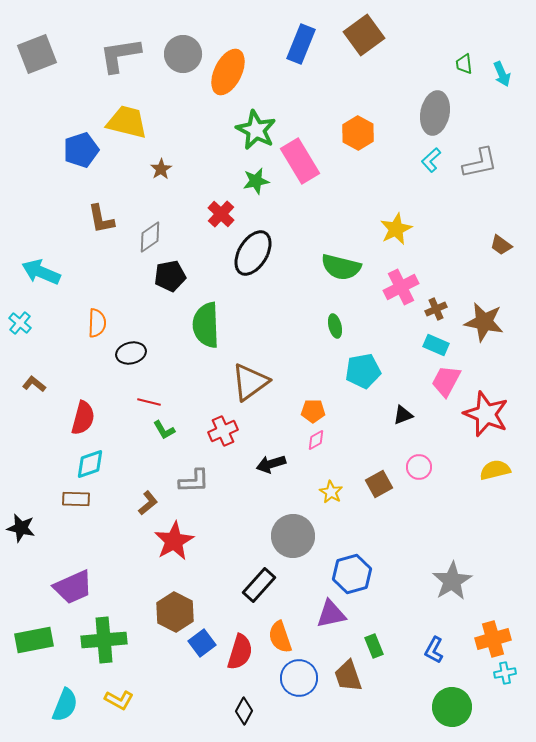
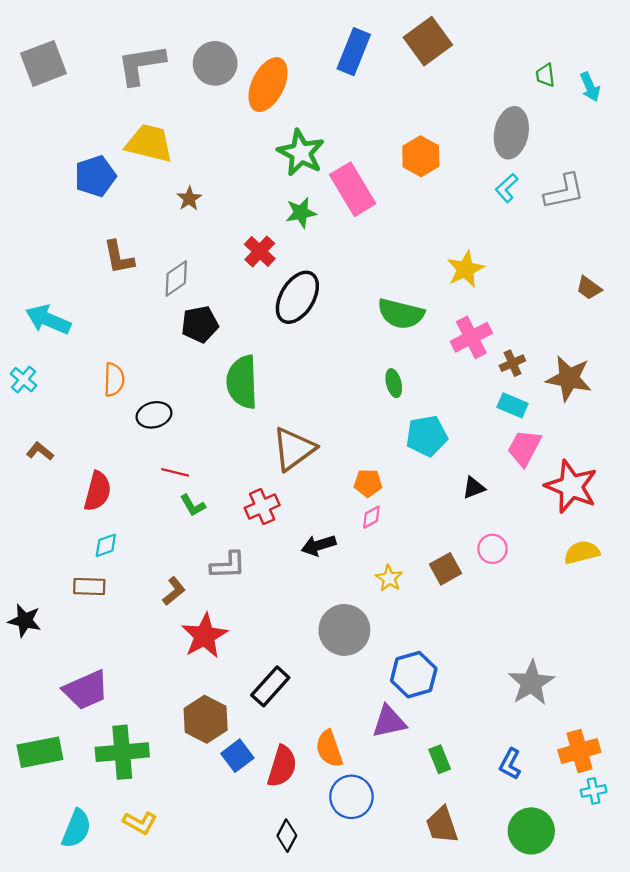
cyan diamond: (90, 464) -> (106, 545), size x0.7
black rectangle: (259, 585) -> (270, 686), moved
brown trapezoid: (348, 676) -> (442, 825), moved

